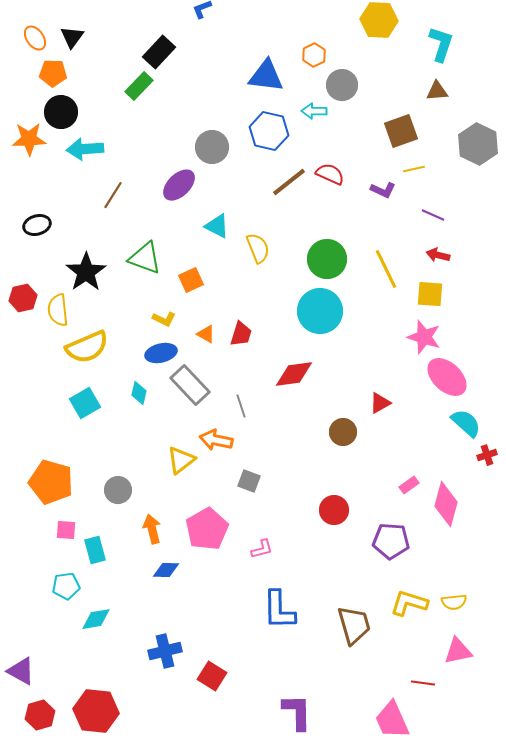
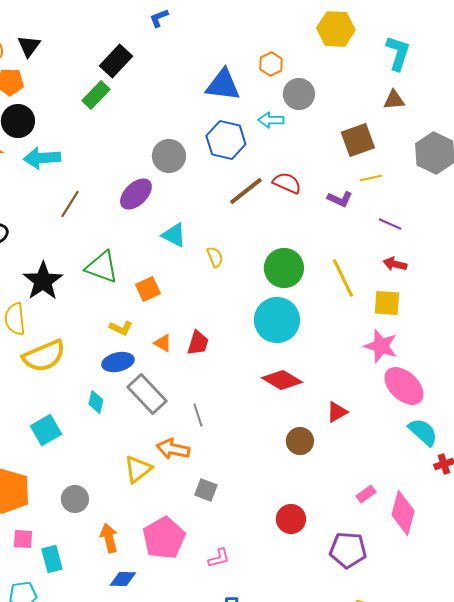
yellow semicircle: (258, 248) -> (215, 257), size x0.7
red diamond: (294, 374) -> (282, 380), moved, turned 39
cyan square: (85, 403) -> (46, 430), moved

